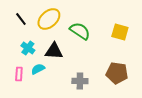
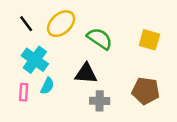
cyan cross: (28, 48) -> (35, 60), size x1.5
black triangle: (54, 51) -> (86, 73), moved
cyan semicircle: (38, 69) -> (47, 86), turned 144

